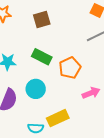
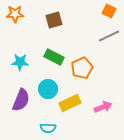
pink arrow: (91, 93) -> (103, 107), moved
yellow rectangle: (58, 118) -> (70, 103), moved

